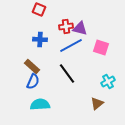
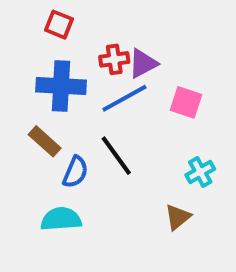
purple triangle: (80, 28) -> (143, 63), turned -42
blue cross: (40, 39) -> (61, 86), size x1.6
blue semicircle: (33, 81) -> (75, 172), moved

